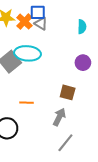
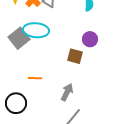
brown square: (68, 92) -> (75, 56), moved

